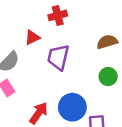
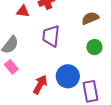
red triangle: (32, 37) -> (23, 11), moved, turned 40

